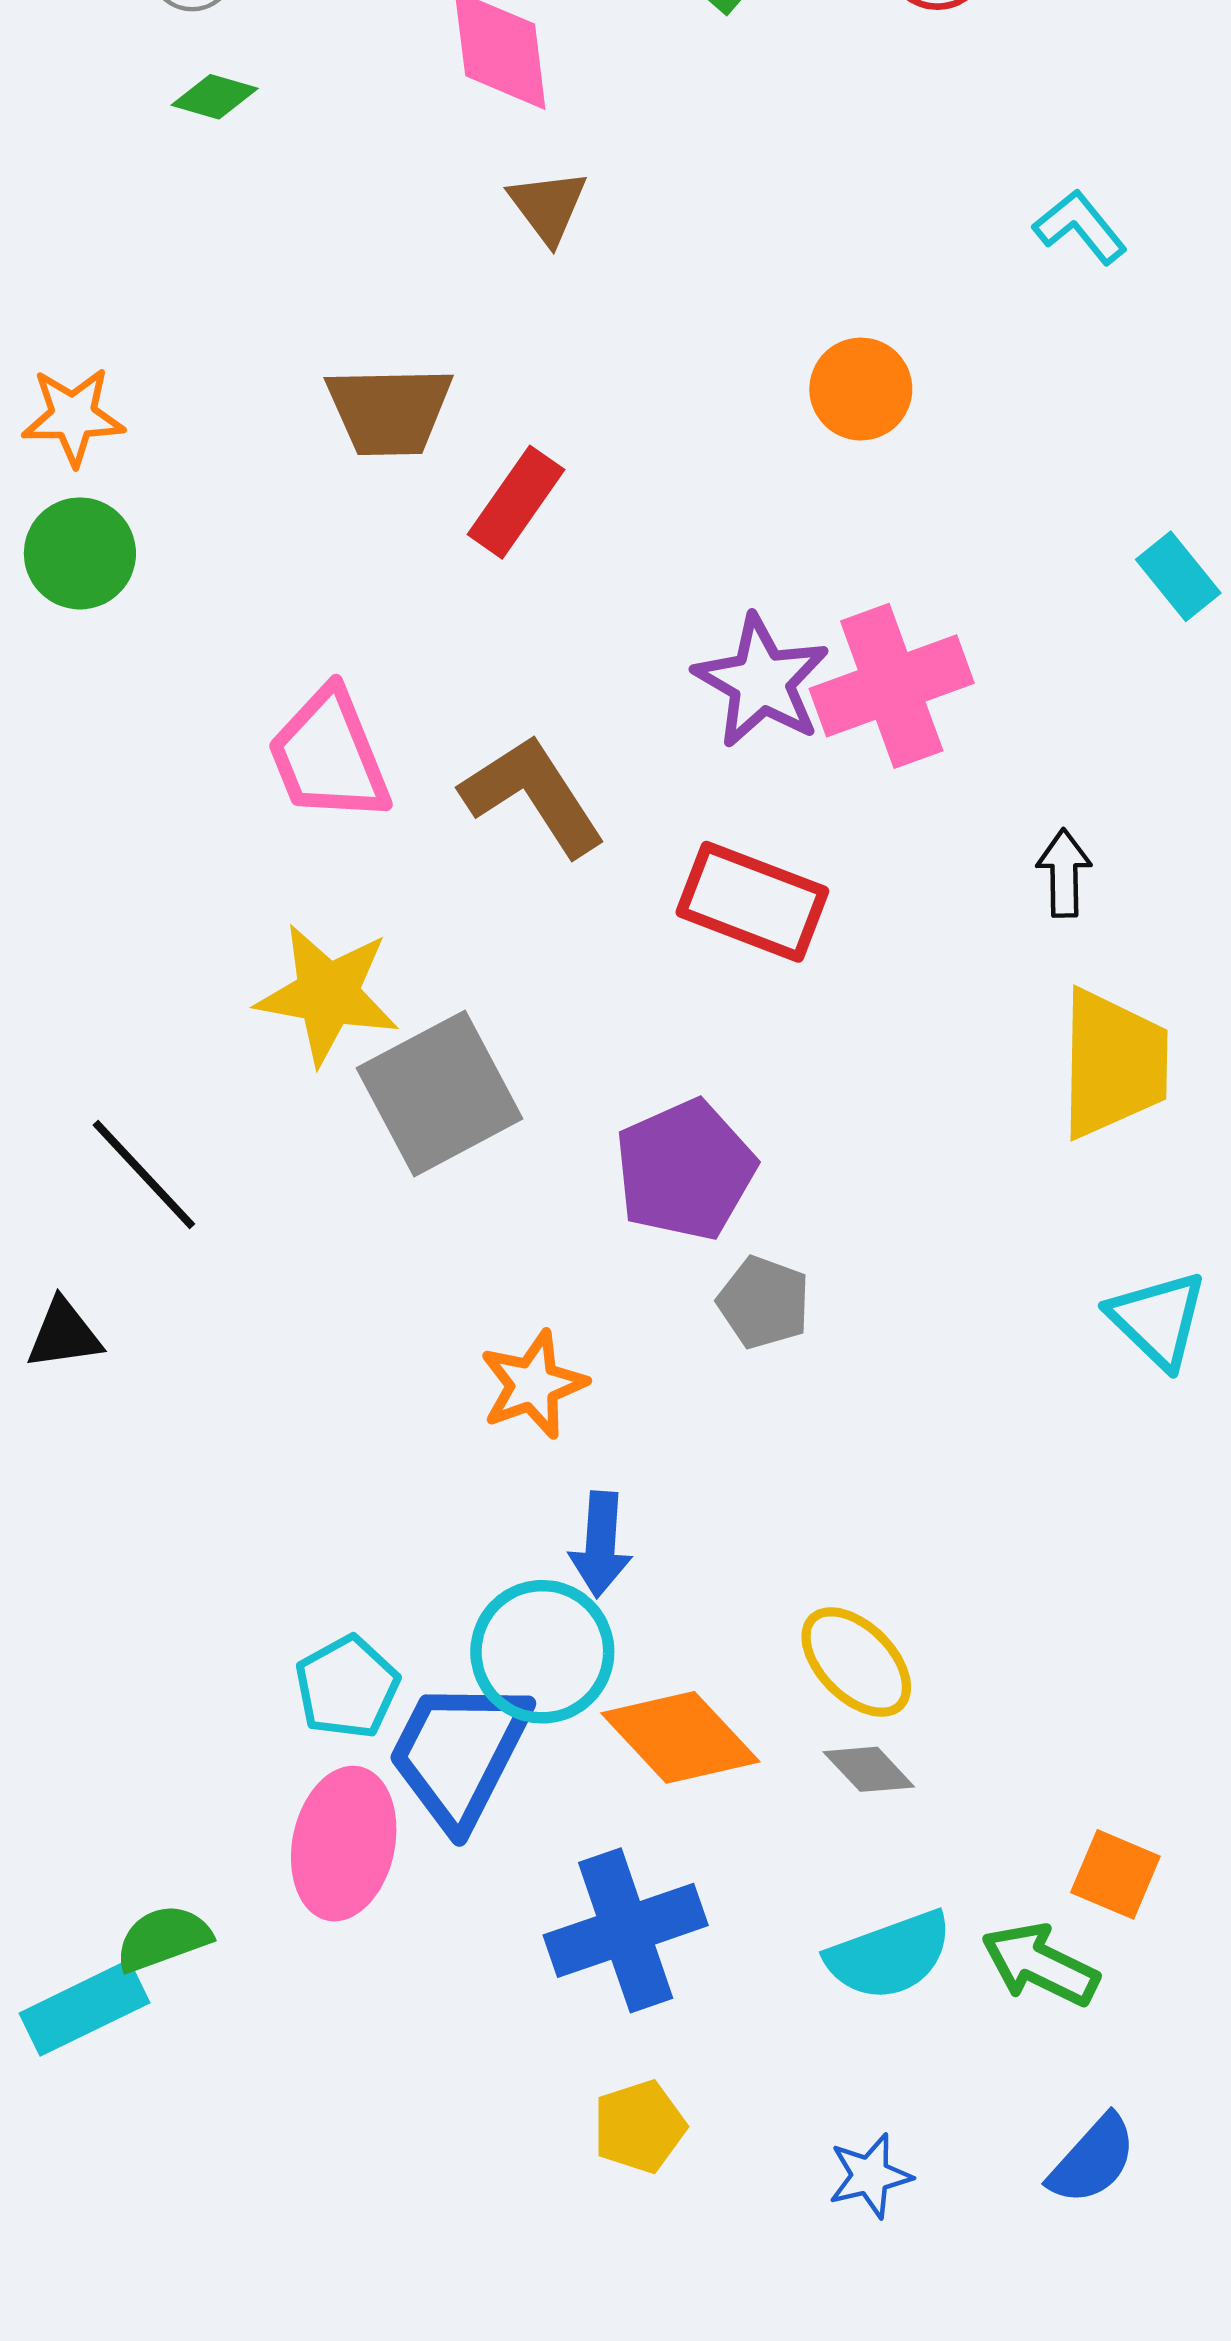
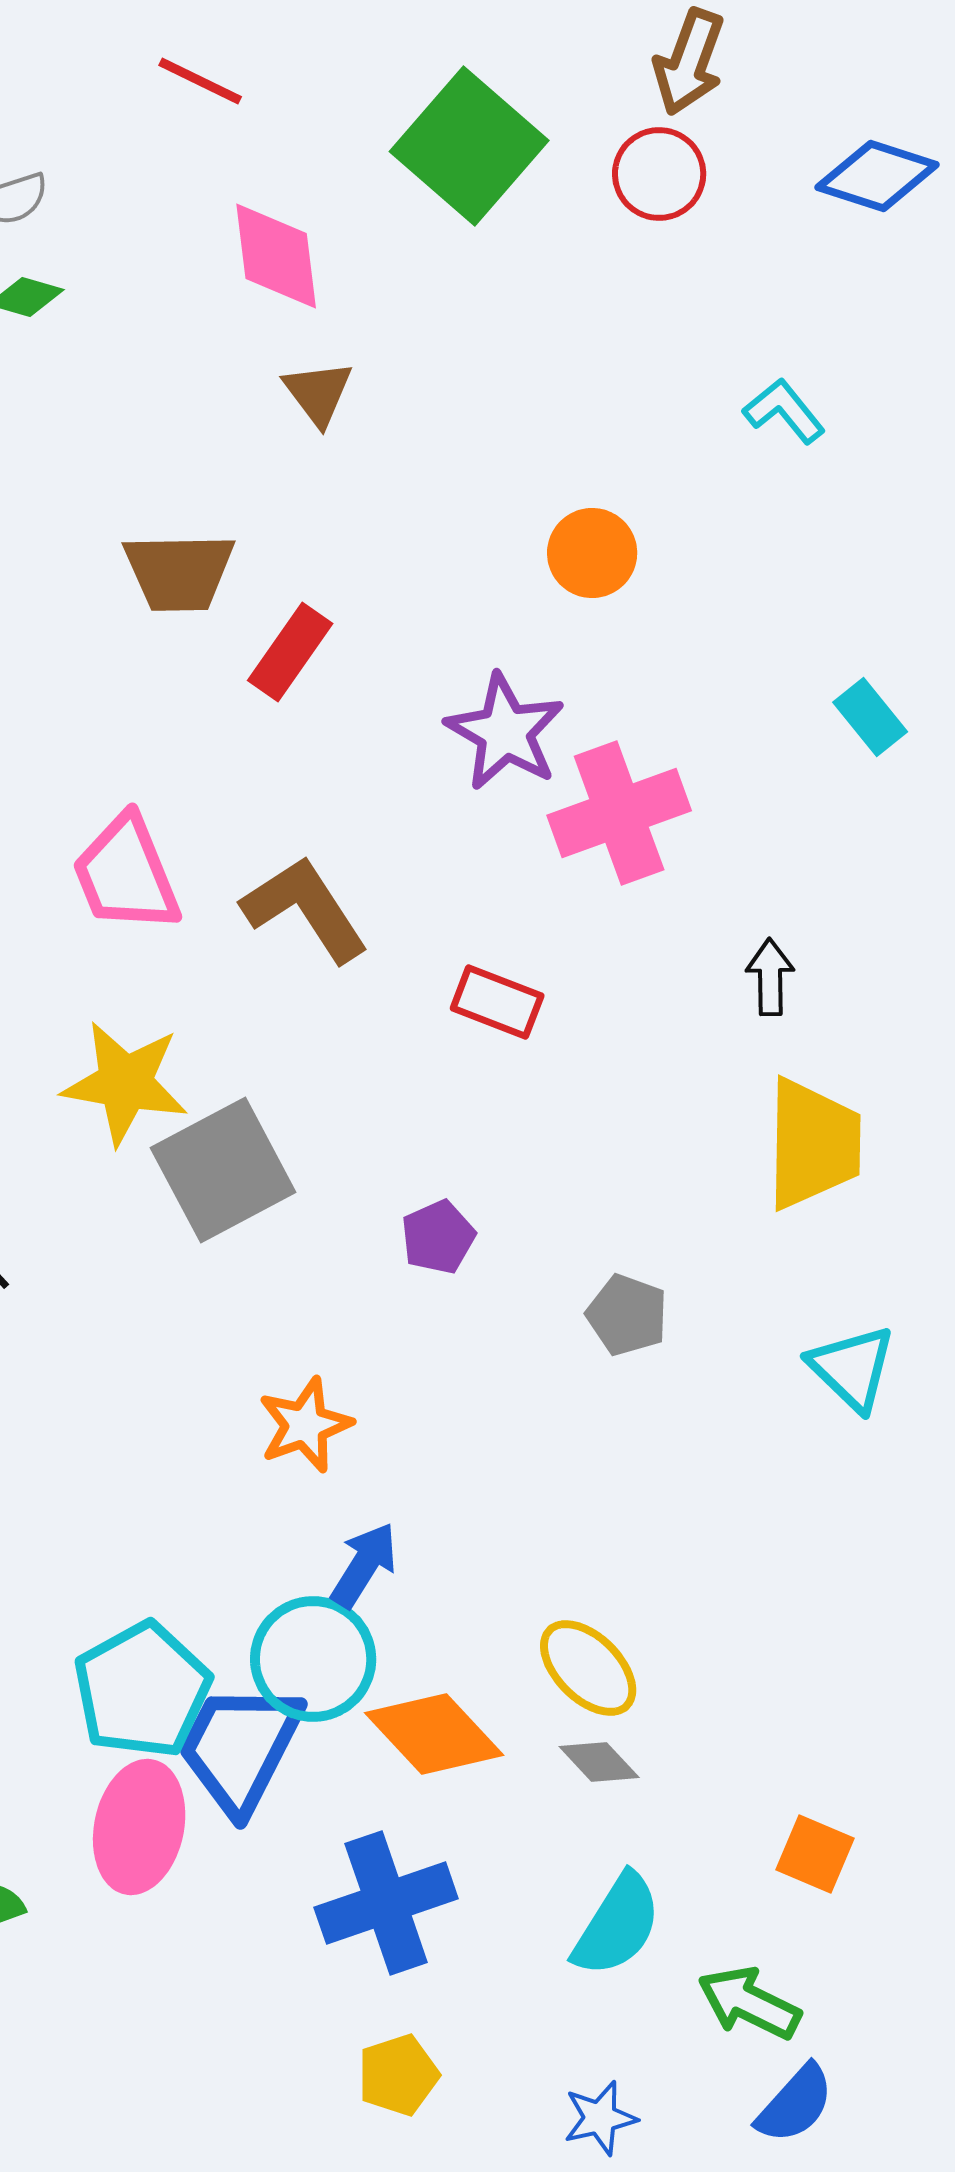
purple star: (762, 681) -> (505, 732), moved
red rectangle: (752, 902) -> (497, 1002), size x0.7
purple pentagon: (685, 1170) -> (438, 1237), size x0.6
gray pentagon: (764, 1302) -> (627, 1315), moved
blue arrow: (601, 1544) -> (364, 1565), turned -152
cyan pentagon: (347, 1687) -> (142, 1690), size x1.5
cyan semicircle: (889, 1955) -> (617, 1925), turned -38
green arrow: (1040, 1965) -> (749, 2003), moved

